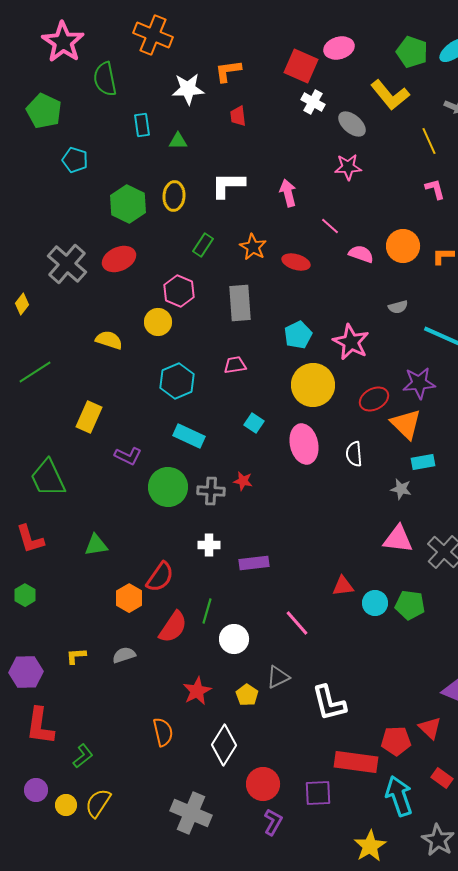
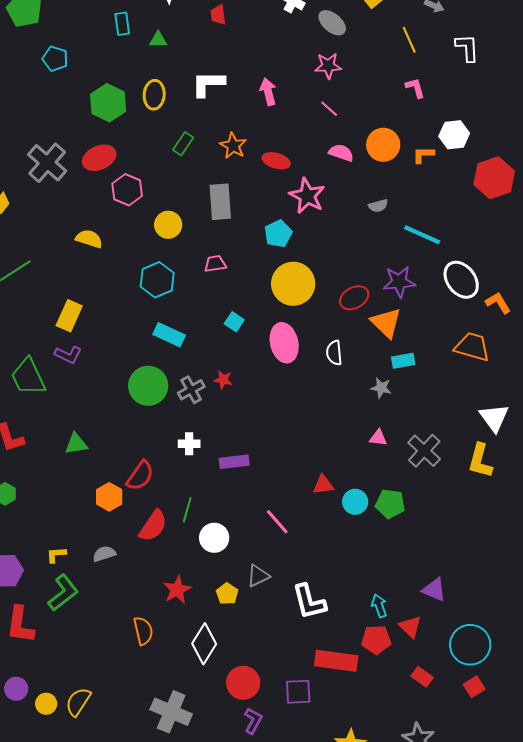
pink line: (330, 226) -> (329, 109), moved
pink hexagon: (179, 291) -> (127, 190), moved
yellow circle: (158, 322) -> (168, 225), moved
pink star: (351, 342) -> (307, 196), moved
purple L-shape: (128, 456) -> (68, 355), moved
gray cross: (211, 491) -> (191, 390), turned -32
pink triangle: (398, 539) -> (378, 438), size x0.6
green L-shape: (83, 756) -> (63, 593), moved, size x1.5
cyan arrow: (399, 796) -> (379, 606), moved, size x0.6

